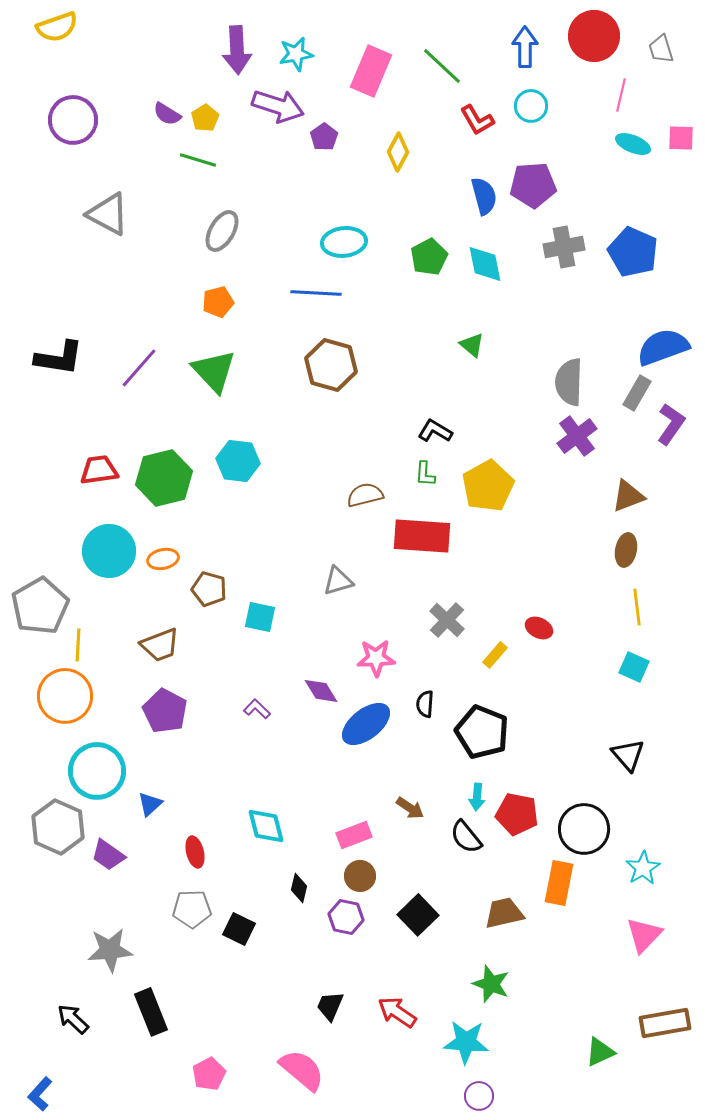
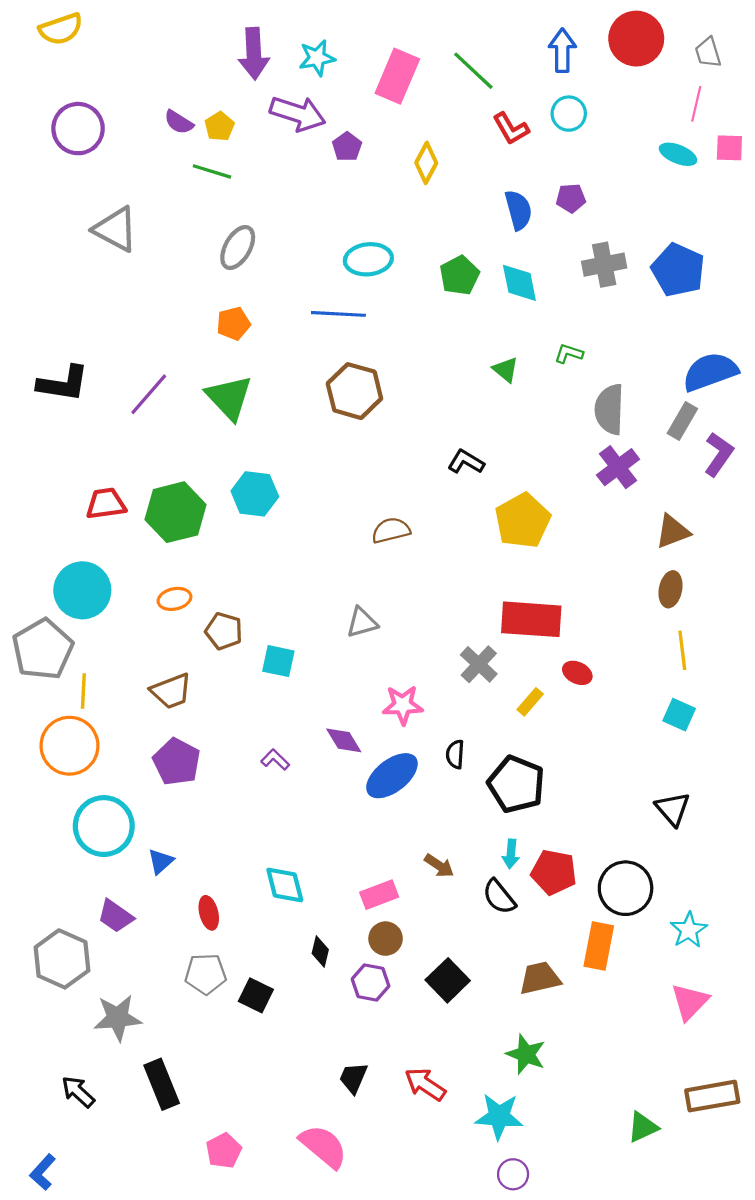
pink line: (621, 95) -> (696, 104), moved
purple pentagon: (533, 185) -> (571, 198), size x0.6
green L-shape: (425, 474) -> (569, 354), moved, turned 104
red rectangle: (422, 536) -> (531, 619), moved
cyan circle: (109, 551) -> (82, 590), moved
gray hexagon: (58, 827) -> (62, 959), moved

